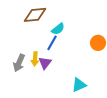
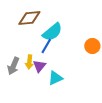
cyan semicircle: (58, 29) -> (52, 32), size x1.5
cyan triangle: (79, 85) -> (55, 78), moved

